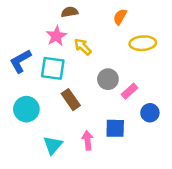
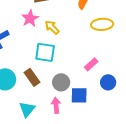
cyan square: (53, 68) -> (45, 52), moved
gray circle: (108, 79) -> (61, 82), moved
brown rectangle: (71, 100) -> (32, 77), moved

